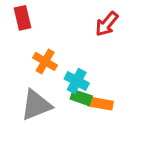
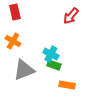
orange cross: (45, 61) -> (13, 41), moved
orange rectangle: (101, 104) -> (67, 85), moved

